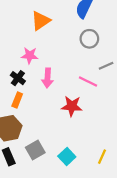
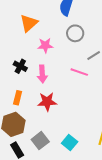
pink star: (30, 55) -> (45, 46), moved
black cross: (18, 78) -> (20, 66), moved
red star: (72, 106) -> (47, 102), moved

